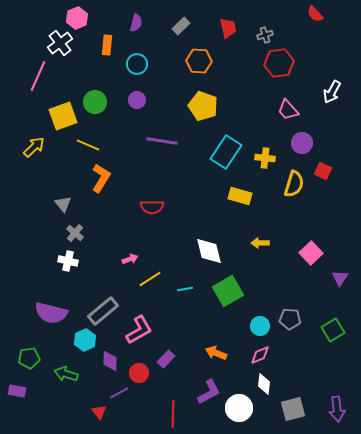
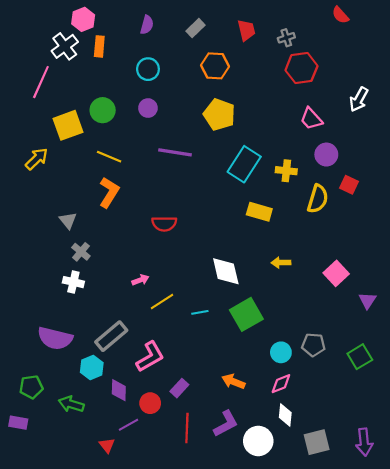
orange rectangle: (107, 45) -> (99, 46), moved
yellow line: (88, 145) -> (109, 157), moved
red line: (173, 414) -> (187, 428), moved

